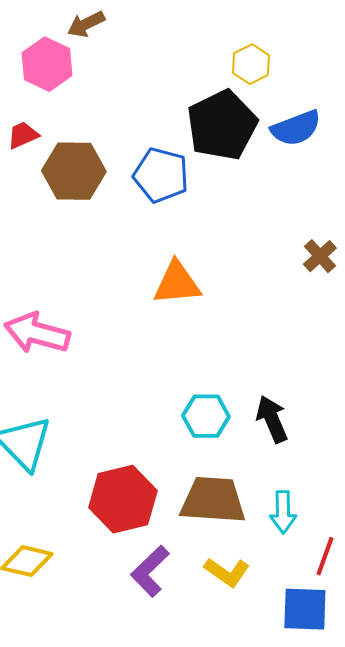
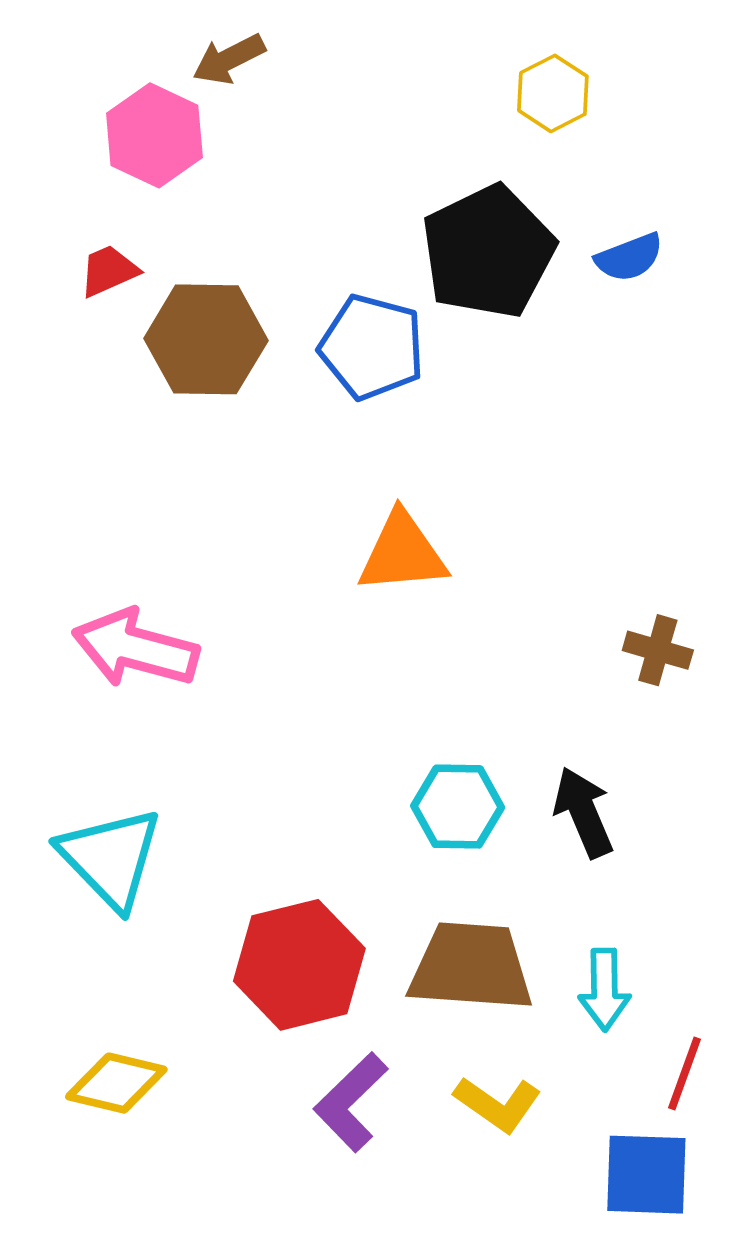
yellow hexagon: (251, 64) -> (553, 93), moved
blue semicircle: (296, 128) -> (629, 257), size x0.7
brown cross: (320, 256) -> (658, 650), moved, turned -32

